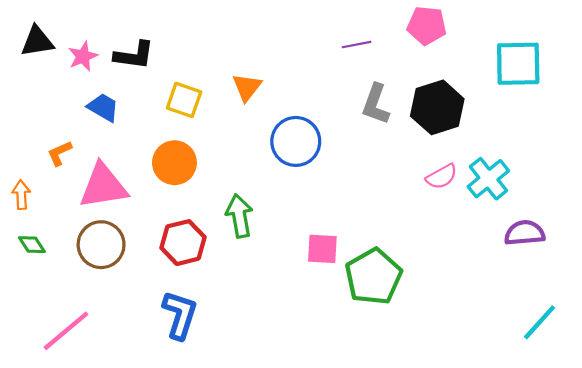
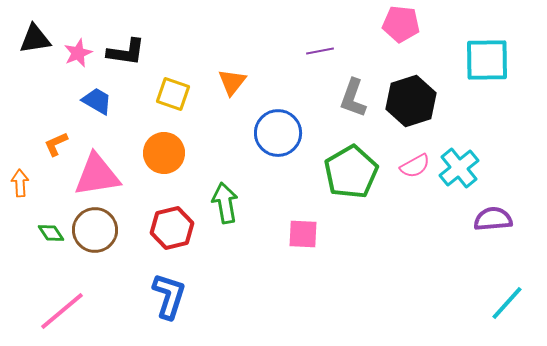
purple line: (356, 45) -> (320, 51), moved
green diamond: (32, 245) -> (51, 233), moved
green pentagon: (373, 277) -> (351, 172), moved

